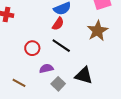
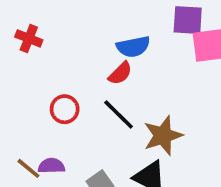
brown star: (97, 31) -> (163, 135), moved
purple semicircle: (46, 68) -> (51, 166), moved

